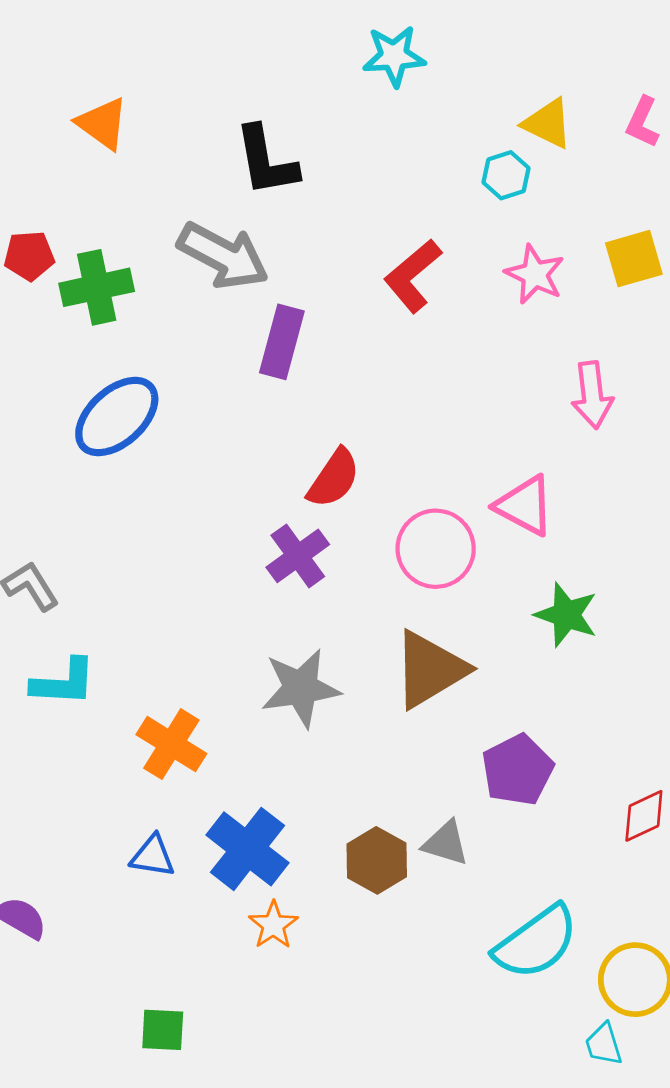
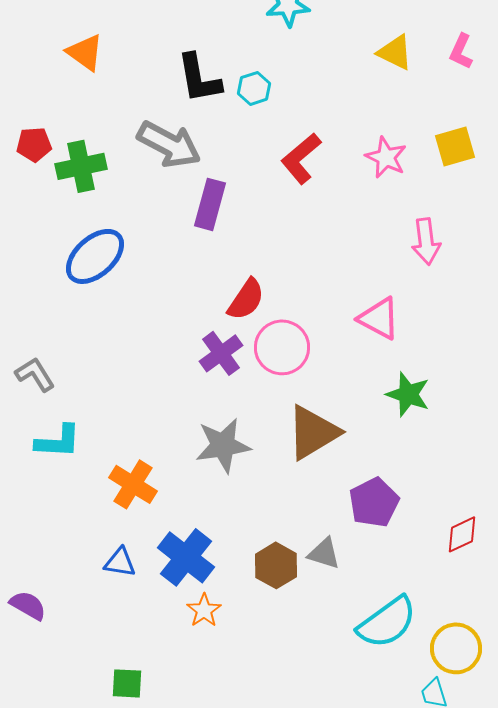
cyan hexagon: (506, 175) -> (254, 88), moved
pink circle: (436, 549) -> (282, 347), moved

